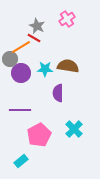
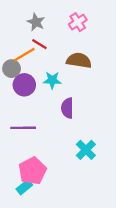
gray star: (37, 26) -> (36, 22), moved
brown semicircle: (68, 66) -> (79, 60), moved
pink pentagon: (39, 135) -> (32, 171), moved

